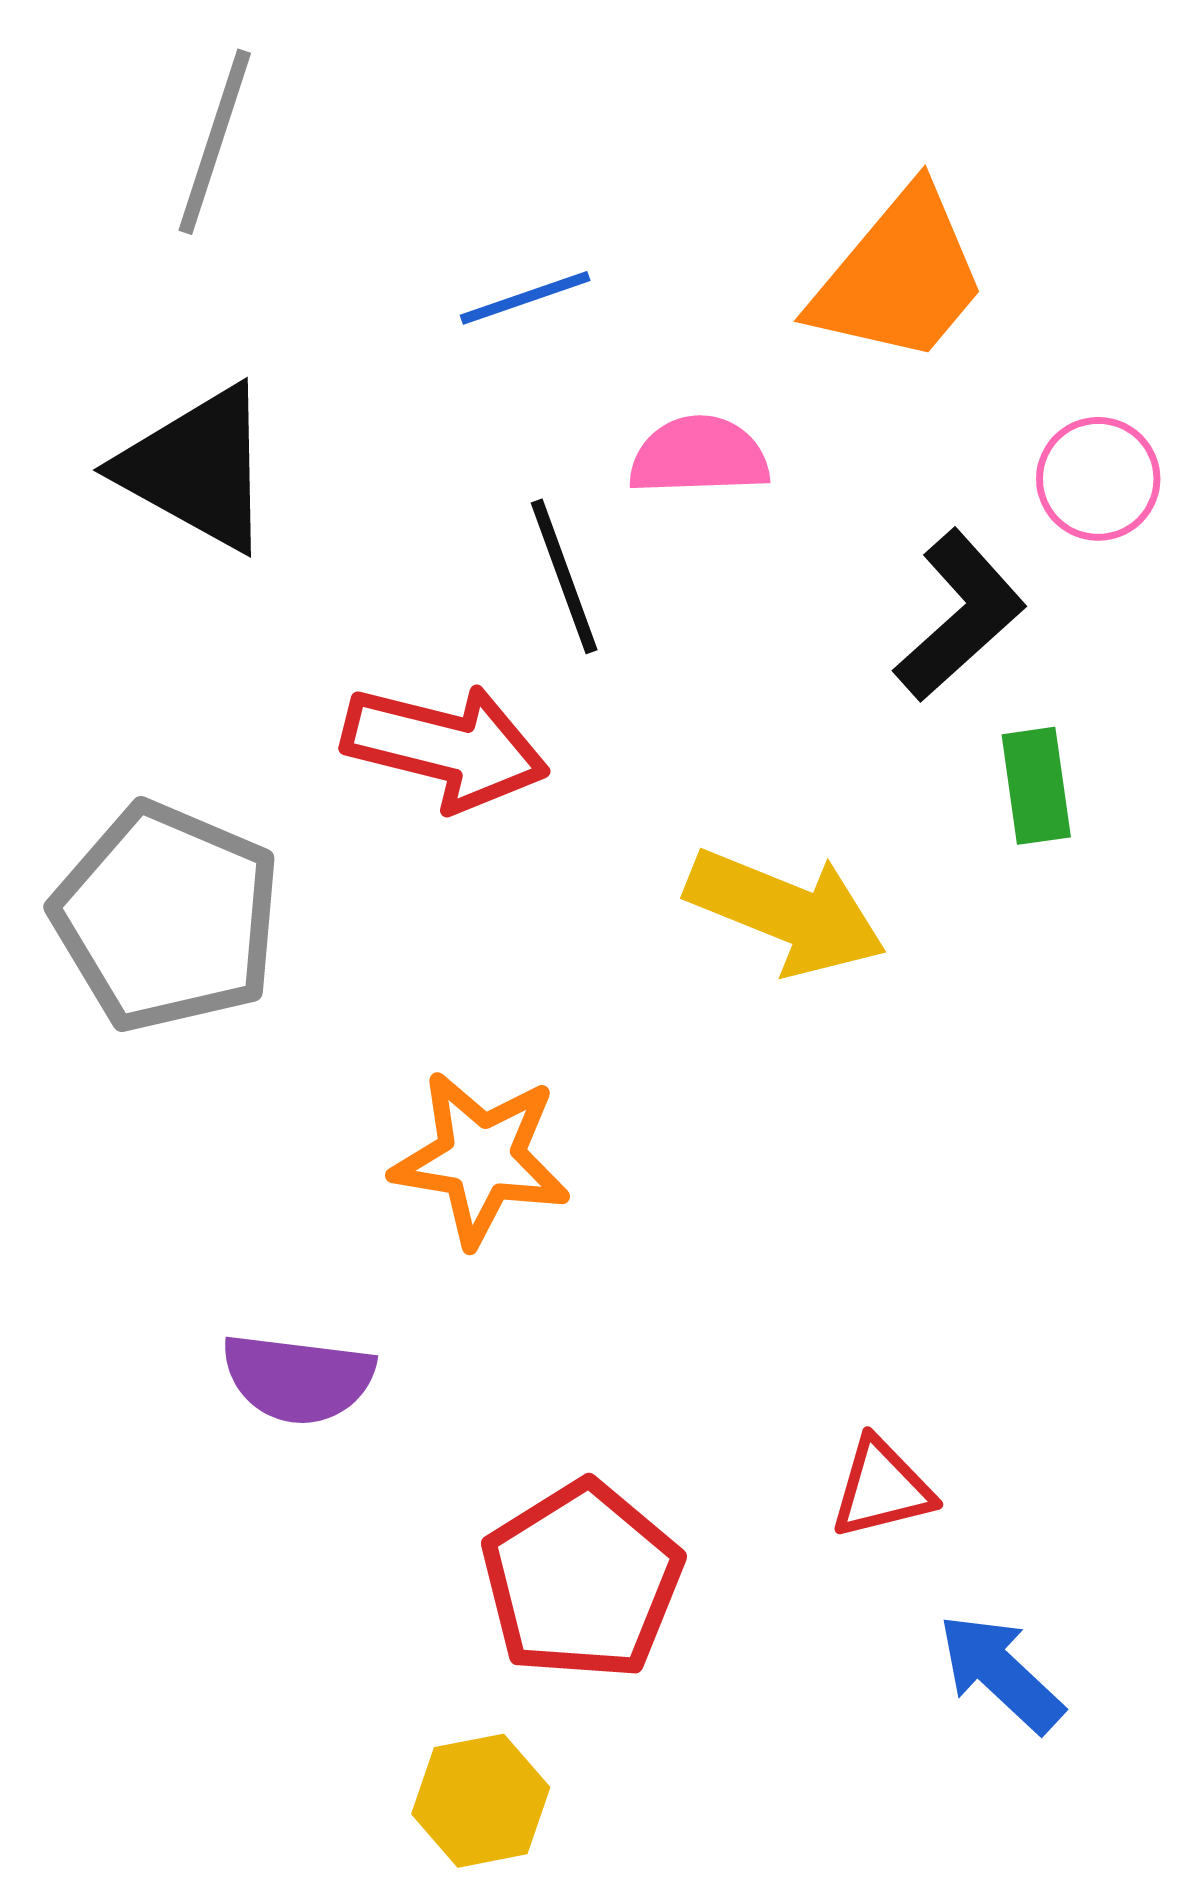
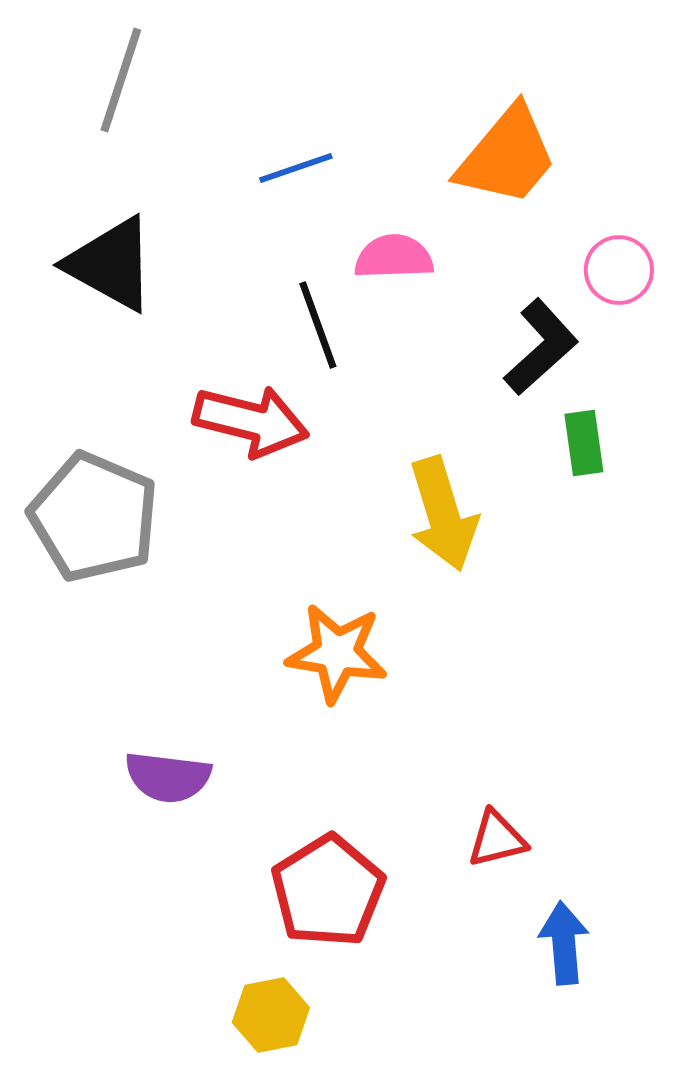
yellow arrow: (786, 912) -> (443, 514), turned 51
orange star: (481, 1158) -> (337, 653), moved
blue arrow: (1001, 1673) -> (564, 943), turned 42

